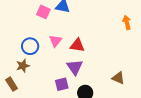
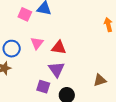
brown triangle: (118, 78) -> (100, 80), turned -40
purple square: (62, 84) -> (43, 87), turned 32

